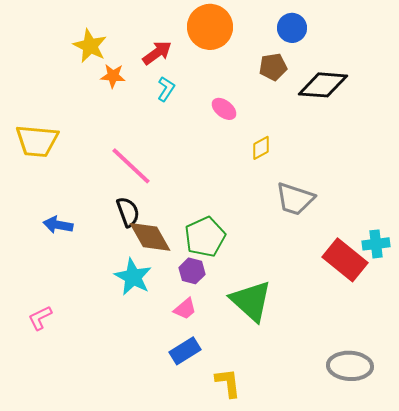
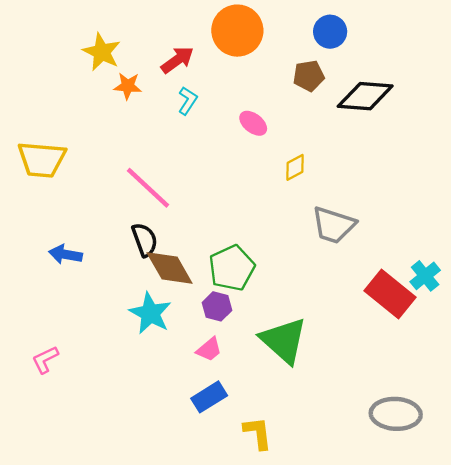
cyan cross: (376, 244) -> (425, 276), turned -32

